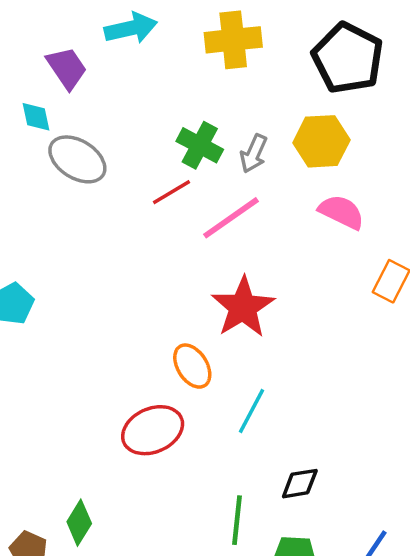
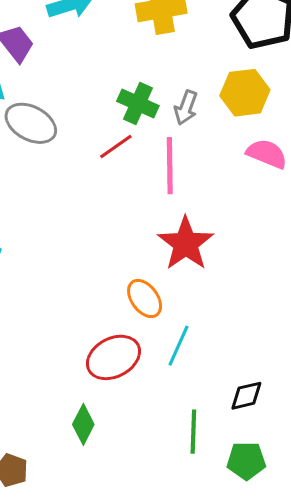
pink line: (231, 218) -> (170, 166), turned -52
cyan line: (252, 411) -> (178, 346), moved
green diamond: (79, 523) -> (83, 424), moved

